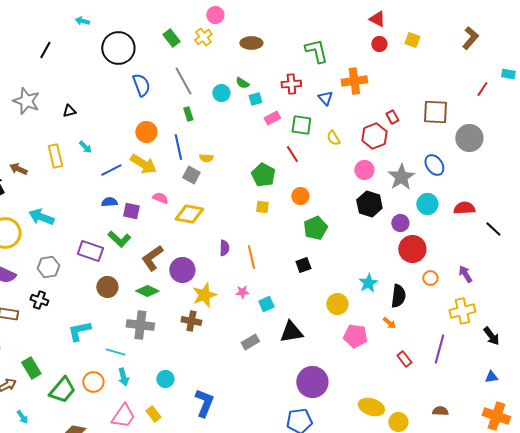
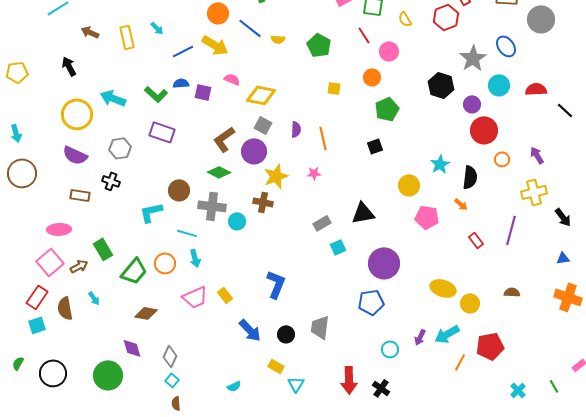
blue line: (178, 147) -> (250, 28), turned -40
brown arrow: (18, 169) -> (90, 32), moved
pink circle: (364, 170) -> (389, 51), moved
gray square: (191, 175) -> (263, 125), moved
green pentagon: (263, 175) -> (319, 45), moved
green L-shape: (119, 239) -> (156, 94), moved
brown circle: (107, 287) -> (179, 190), moved
cyan square: (266, 304) -> (338, 247), moved
cyan circle: (165, 379) -> (237, 221), moved
pink trapezoid: (123, 416) -> (195, 297), turned 32

